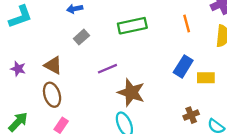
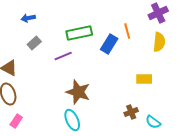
blue rectangle: (183, 66) -> (109, 44), moved
purple line: (107, 69) -> (63, 56), moved

